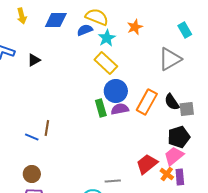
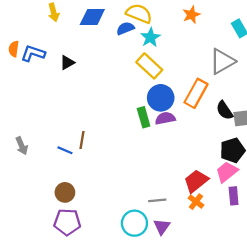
orange star: (135, 27) -> (191, 15), moved
orange rectangle: (147, 102) -> (196, 93), moved
orange cross: (167, 174) -> (196, 202), moved

